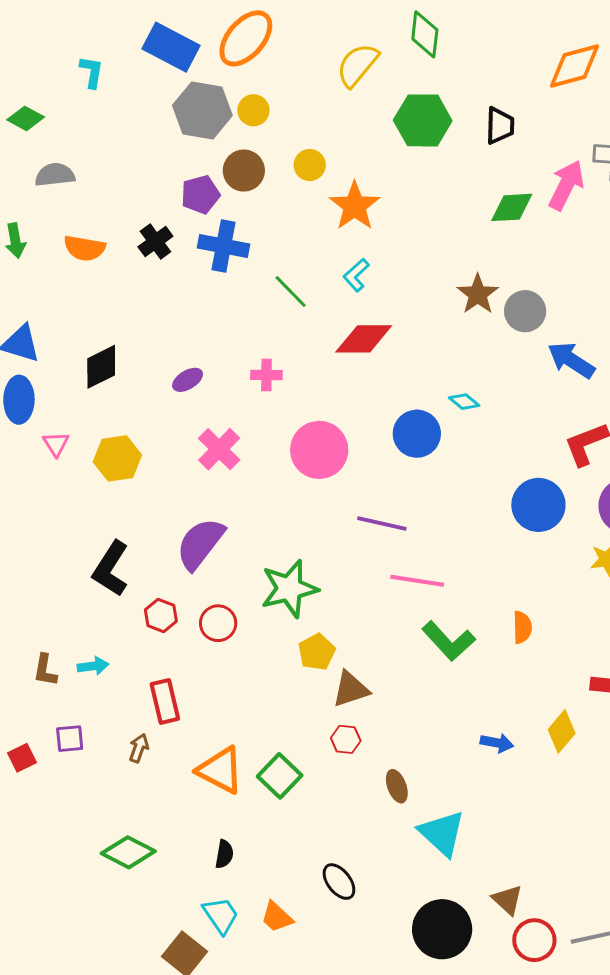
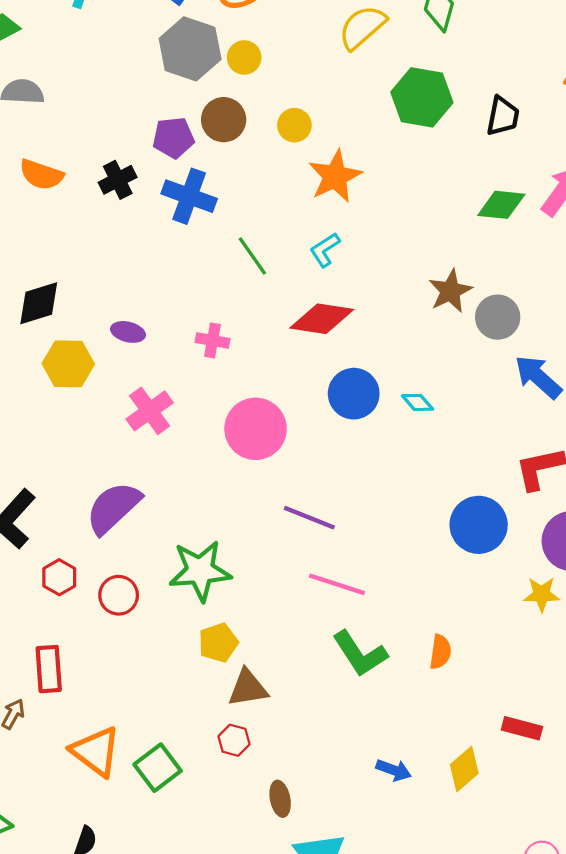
purple ellipse: (188, 380) -> (128, 332), turned 36
blue circle: (417, 434) -> (354, 394), moved
yellow hexagon: (117, 458) -> (68, 364), moved

